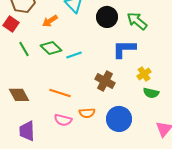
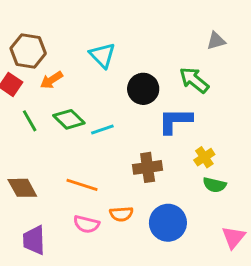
black circle: (107, 17) -> (143, 89), moved
orange arrow: (50, 21) -> (51, 80), moved
brown cross: (105, 81) -> (148, 167), turned -36

